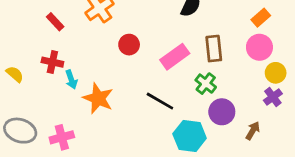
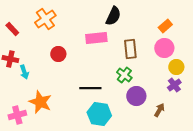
red circle: (129, 45) -> (58, 54), moved
pink rectangle: (175, 57) -> (96, 38), moved, turned 30
orange star: (98, 98) -> (40, 102), moved
black line: (160, 101) -> (90, 88), turned -30
cyan hexagon: (190, 136) -> (99, 114), moved

